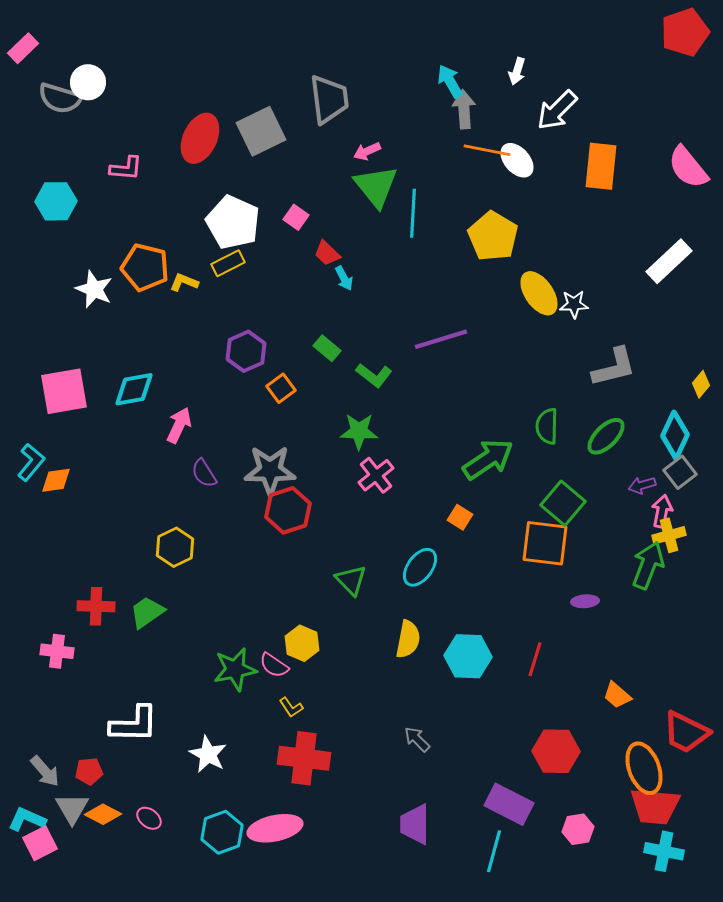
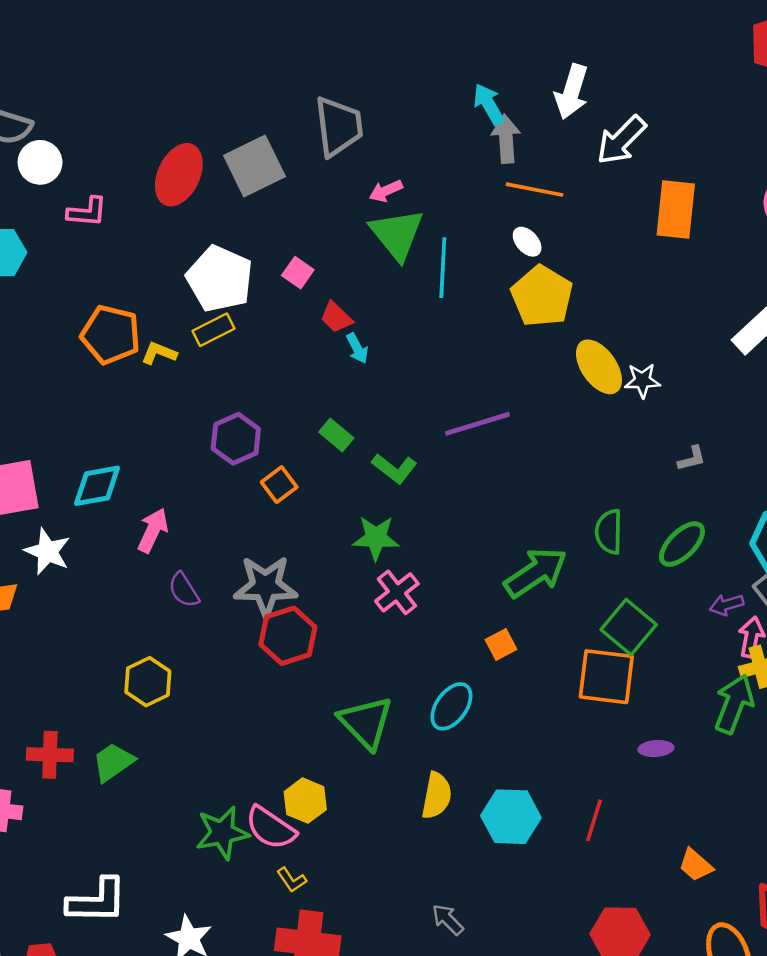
white arrow: (517, 71) -> (572, 92), size x1.6
white circle: (88, 82) -> (40, 162), moved
white ellipse: (517, 160) -> (527, 242), moved, size x0.7
white star: (94, 289) -> (47, 551), moved
gray L-shape: (614, 367) -> (692, 459), size x0.5
orange square: (460, 517) -> (501, 644), turned 30
green triangle: (351, 580) -> (366, 723), size x1.4
pink semicircle: (274, 665) -> (271, 828), size x1.4

